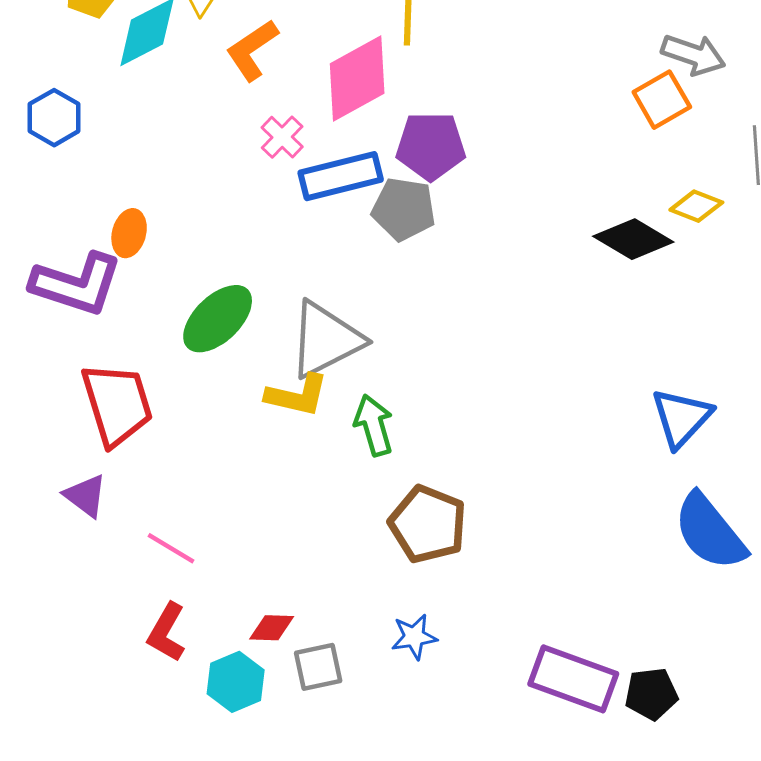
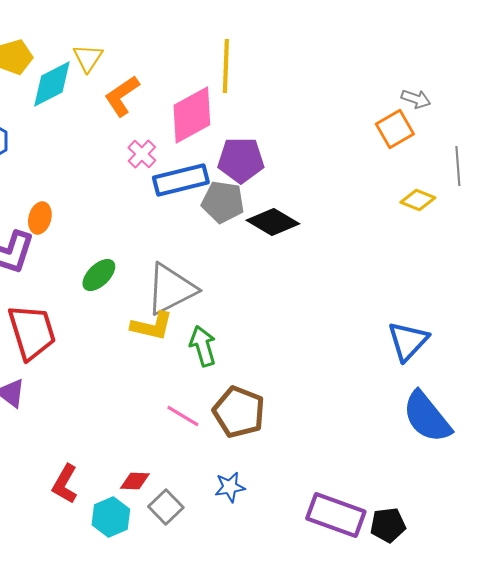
gray arrow: (693, 55) -> (416, 99), size x0.7
black diamond: (633, 239) -> (273, 222), moved
green ellipse: (218, 319) -> (99, 275), size x0.7
pink line: (171, 548) -> (183, 416), moved
gray square: (318, 667) -> (166, 507), turned -32

